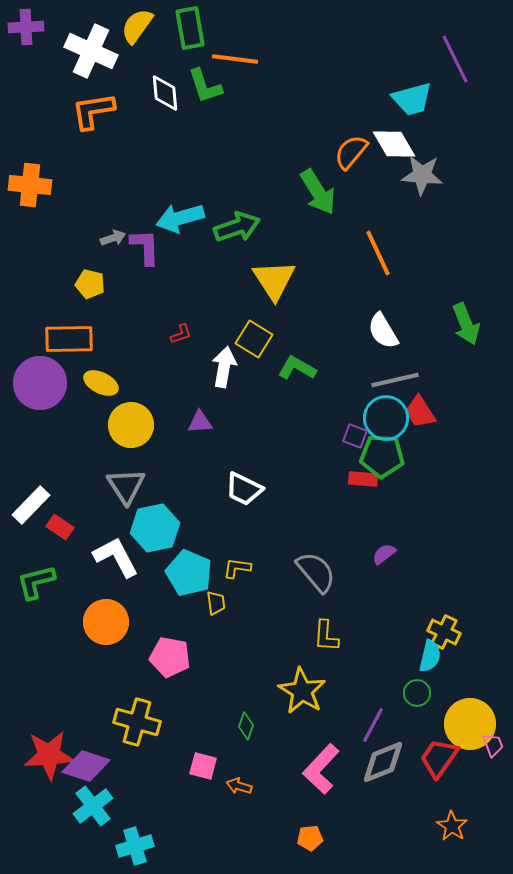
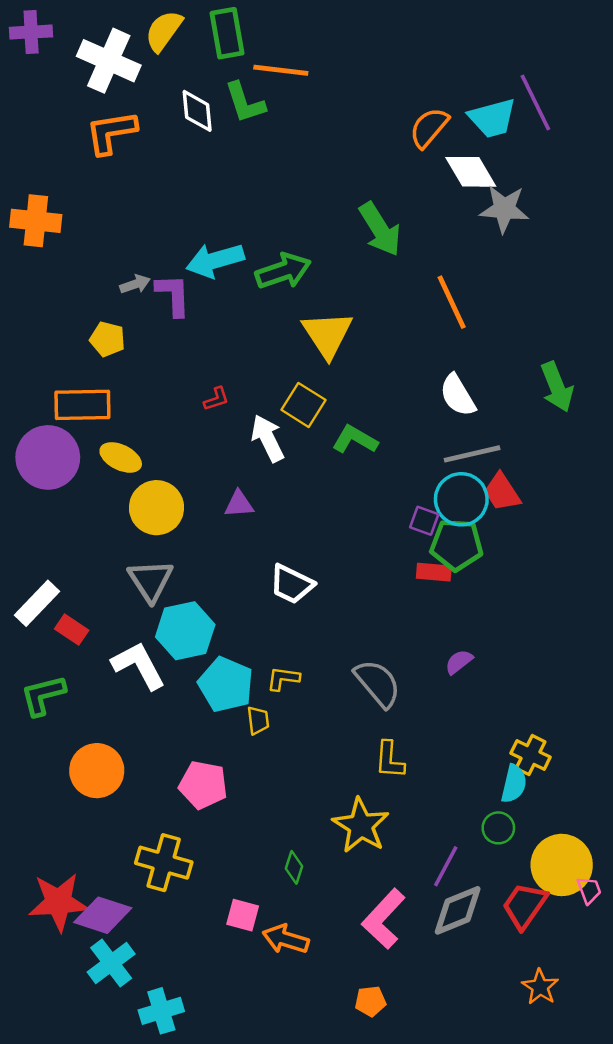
purple line: (455, 59) -> (535, 103), moved
orange semicircle: (351, 152) -> (429, 128), moved
white arrow: (224, 367) -> (268, 438), turned -36
orange circle: (106, 622) -> (97, 771), moved
orange arrow: (239, 786) -> (286, 939), size x1.5

